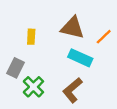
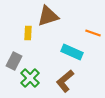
brown triangle: (72, 28) -> (48, 16), moved, turned -30
orange line: (104, 37) -> (93, 33), turned 63

